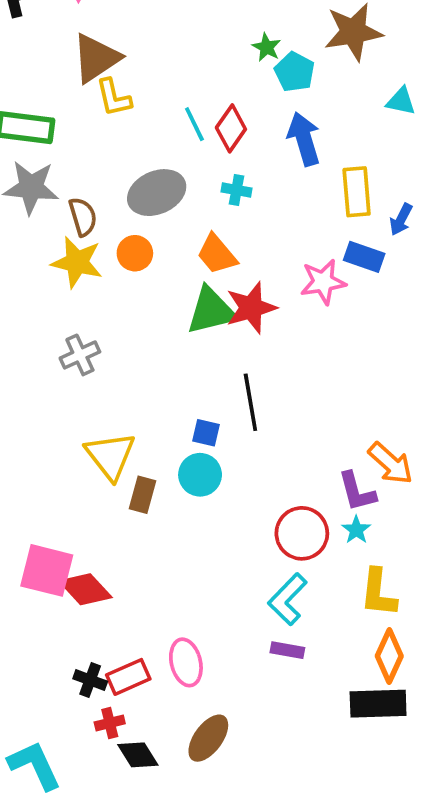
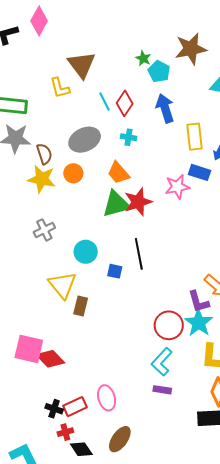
brown triangle: (96, 58) -> (82, 65), moved, turned -32
cyan circle: (200, 475) -> (86, 252), moved
cyan star: (356, 530) -> (199, 323), size x1.8

